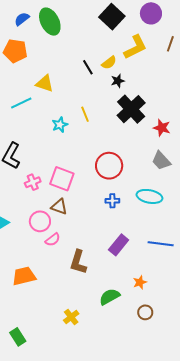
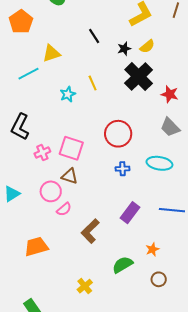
orange pentagon: (15, 51) -> (21, 22), turned 30
yellow semicircle: (109, 63) -> (147, 46), moved
yellow triangle: (45, 83) -> (51, 53), turned -36
brown L-shape: (78, 262) -> (90, 231), turned 30

